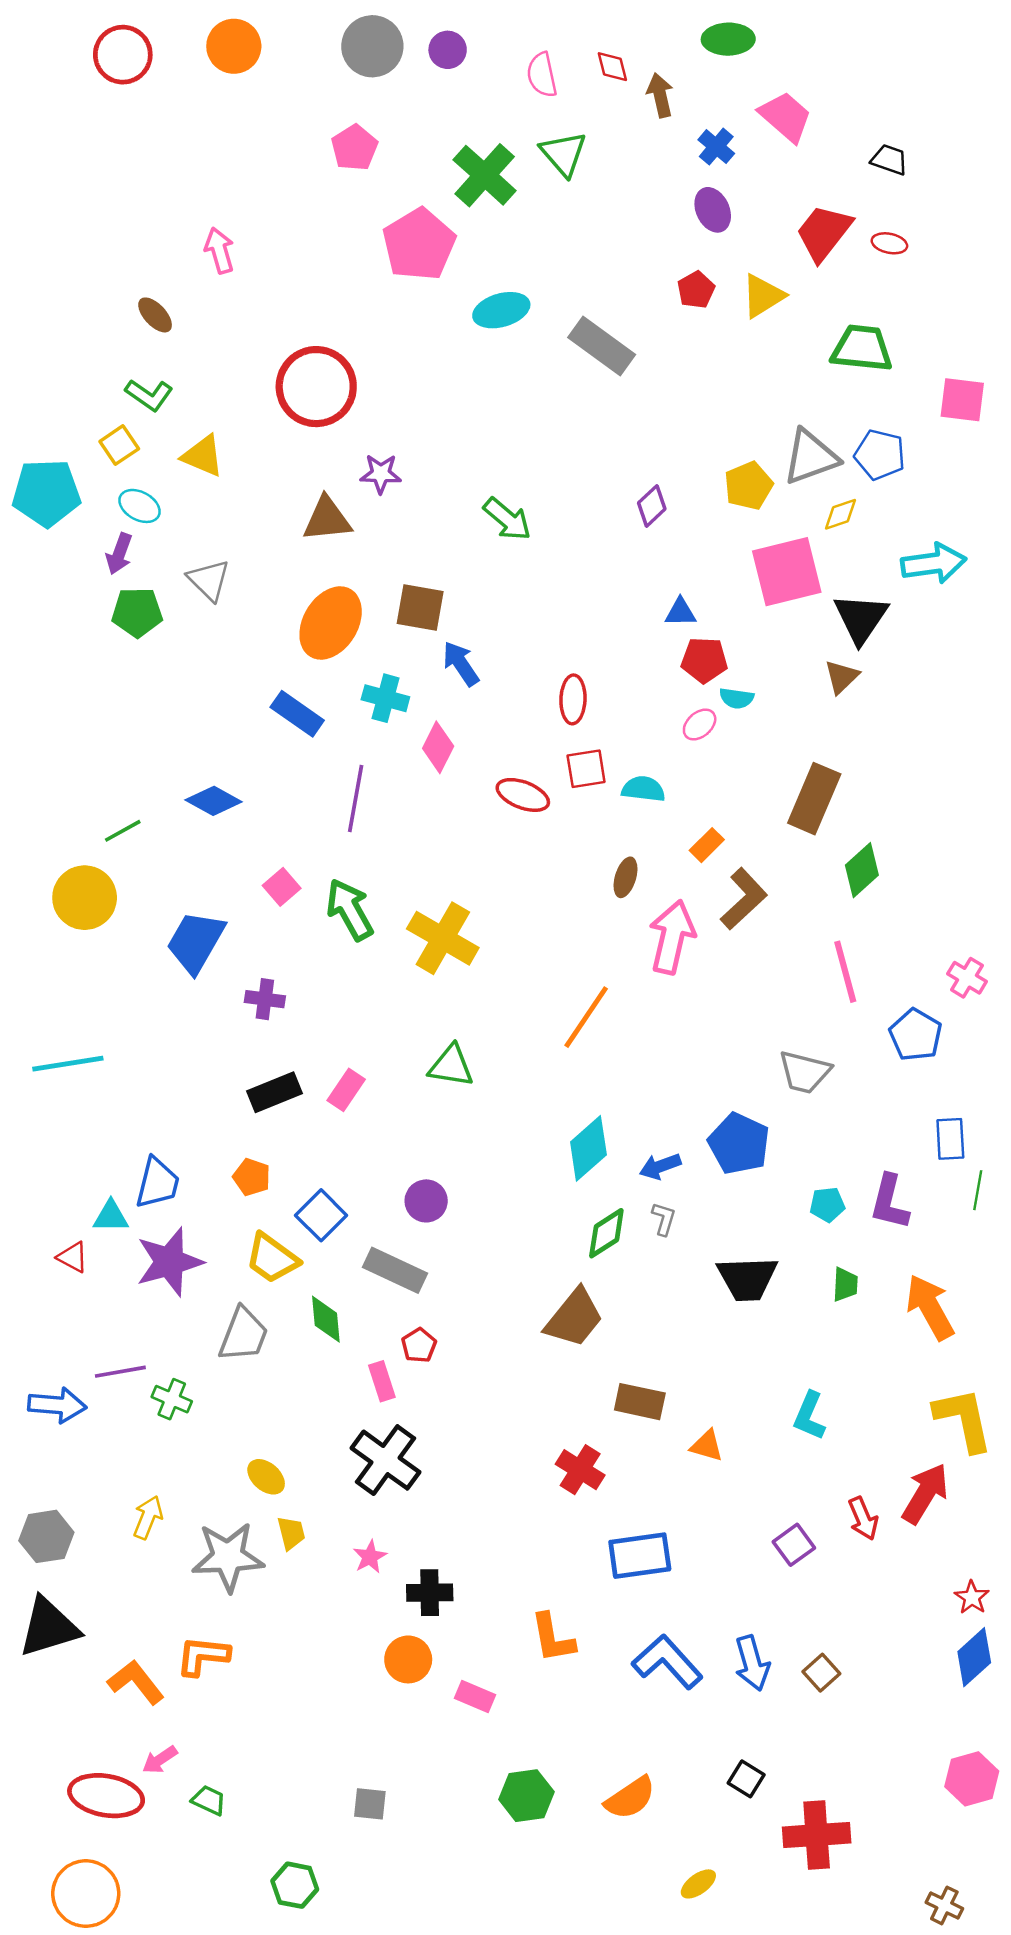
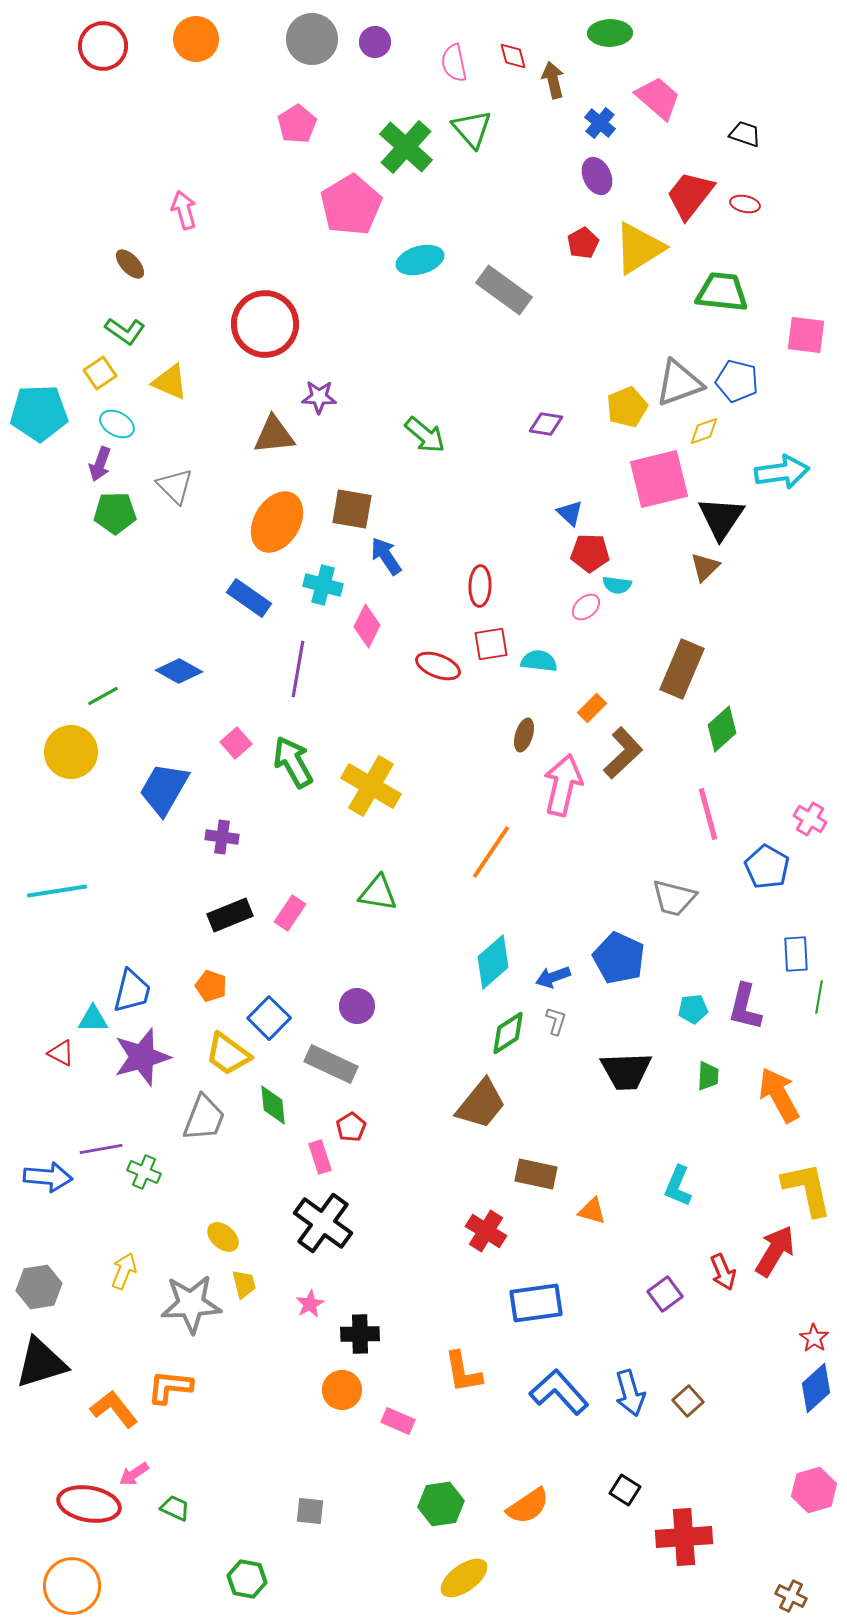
yellow triangle: (763, 296) -> (639, 248), size x1.4
purple diamond: (652, 506) -> (546, 424), turned 52
blue triangle: (680, 612) -> (570, 513), turned 44
yellow ellipse: (698, 1884) -> (464, 1578), moved, size x1.6

